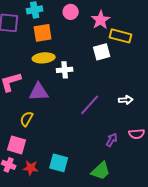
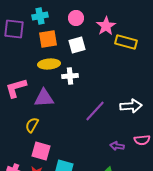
white square: (102, 52) -> (77, 45), moved
white arrow: (126, 100) -> (131, 106), size x1.5
purple arrow: (112, 140) -> (117, 146), turned -112
pink square: (17, 145) -> (41, 151), moved

